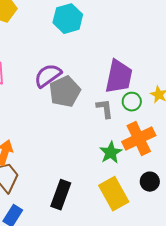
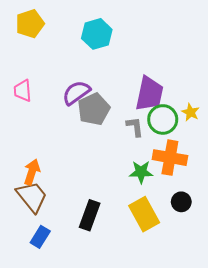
green circle: (132, 102) -> (163, 119), size x1.5
orange cross: (139, 139) -> (170, 158), turned 36
green star: (111, 153) -> (141, 172), turned 30

